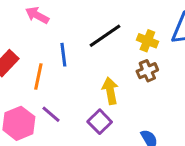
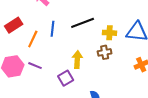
yellow cross: (147, 41) -> (109, 33), turned -32
purple line: (51, 114) -> (35, 66), turned -32

